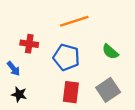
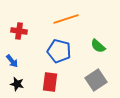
red cross: (29, 44) -> (19, 31), moved
red rectangle: (71, 92) -> (50, 82), moved

